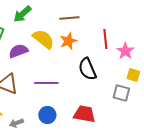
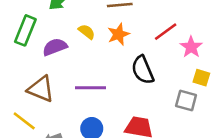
yellow semicircle: (43, 39) -> (87, 32), size x0.6
red line: (105, 39) -> (166, 32), turned 60

